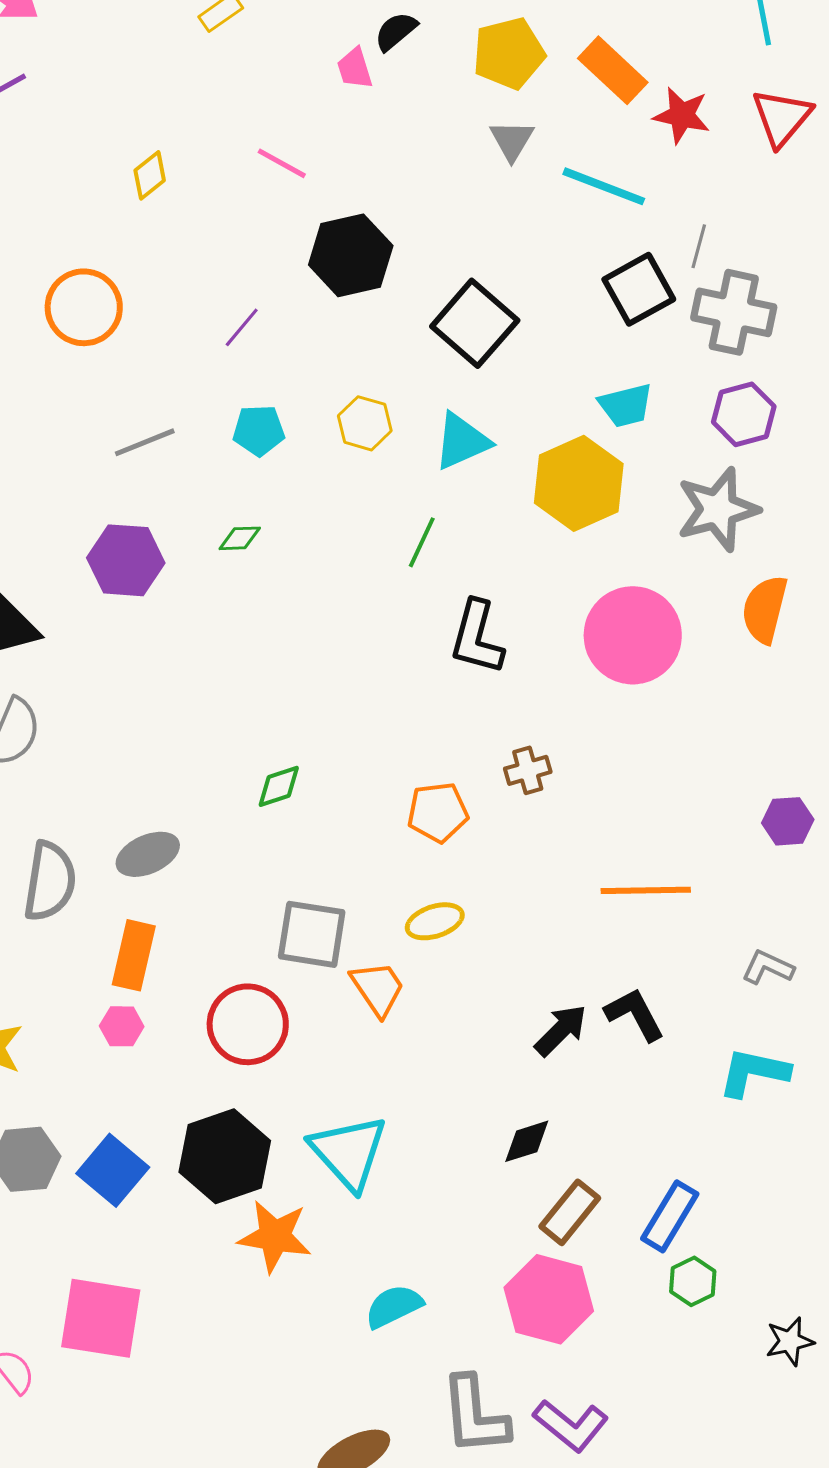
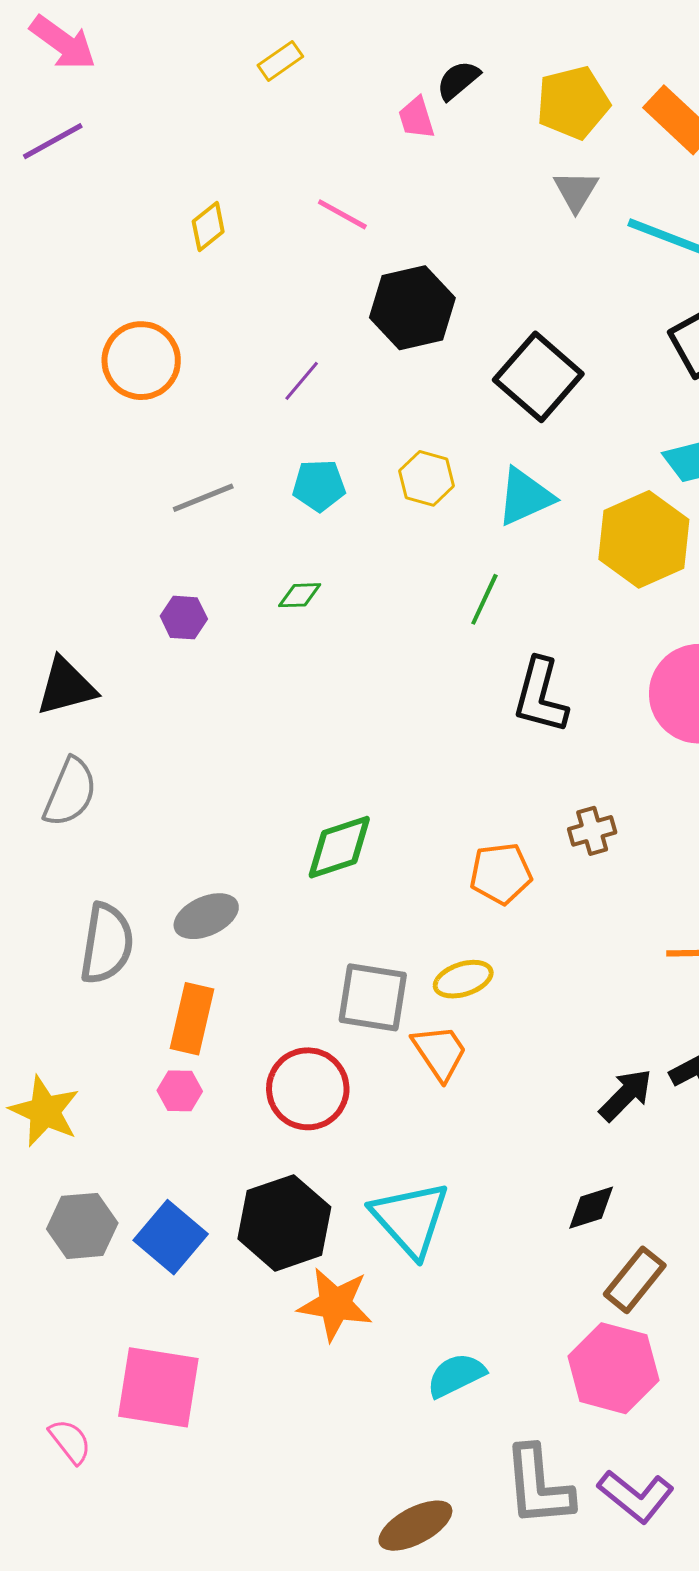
purple hexagon: (126, 560) -> (184, 618), size x0.6
green diamond: (279, 786) -> (339, 847), size x1.5
yellow ellipse: (435, 921) -> (463, 979), moved

